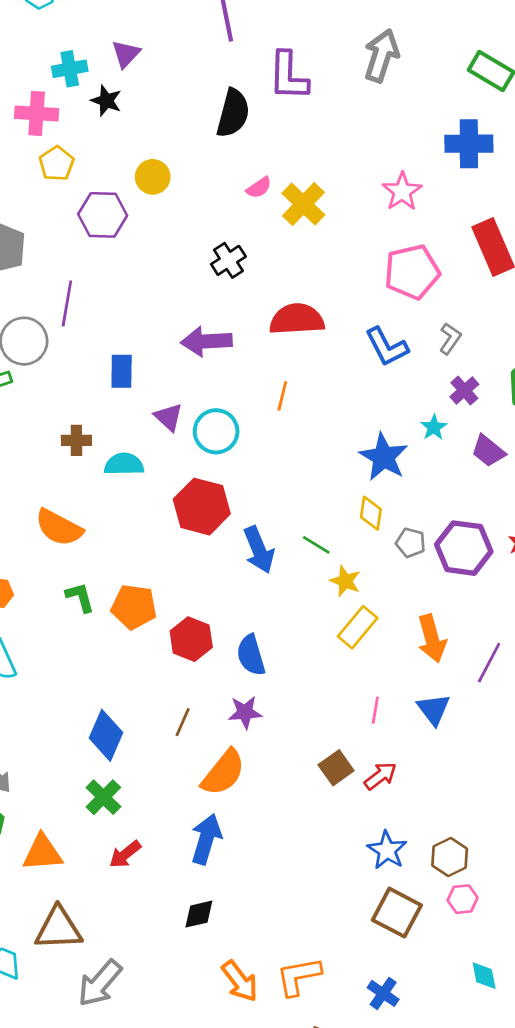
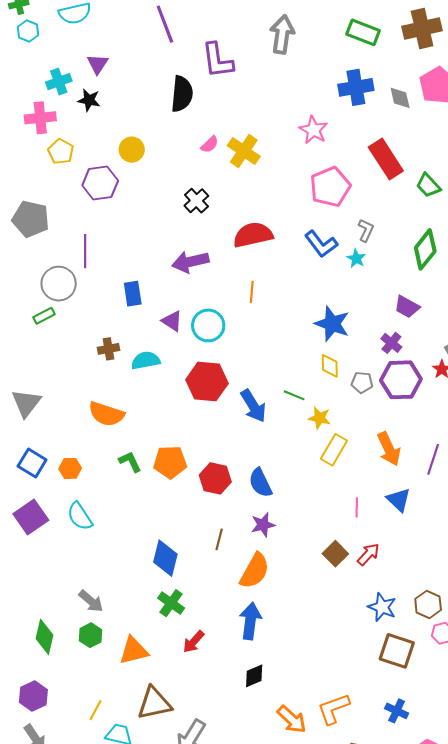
purple cross: (464, 390) -> (391, 343), moved
cyan star: (434, 427) -> (356, 258), moved

